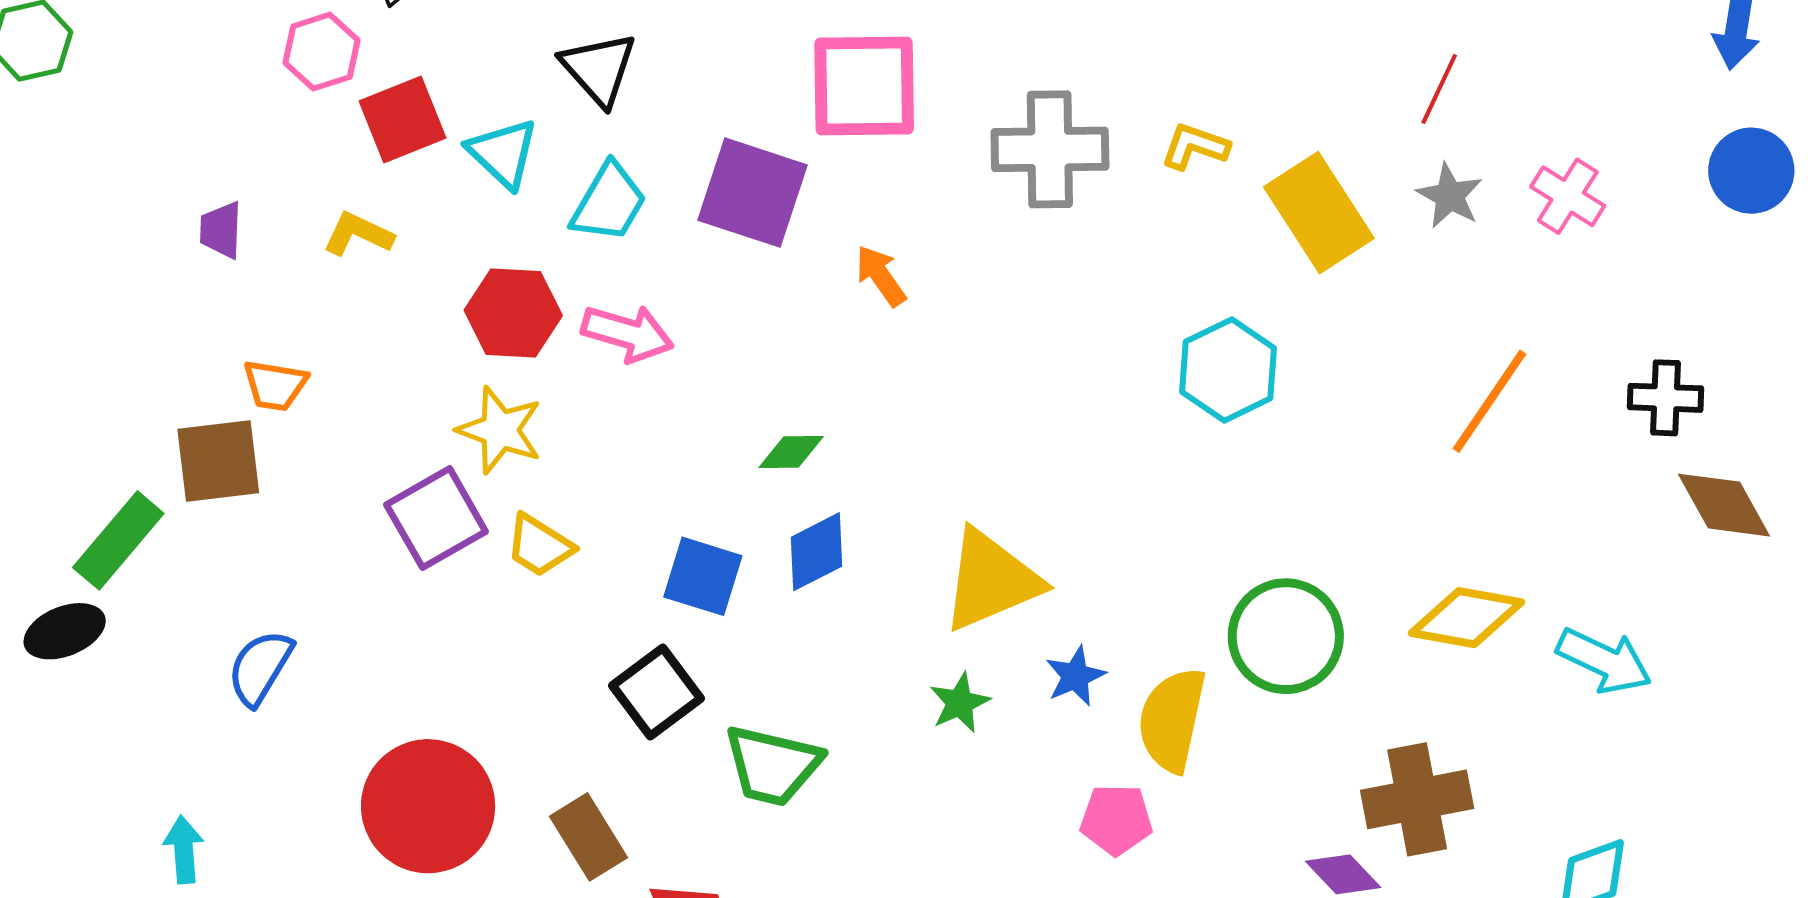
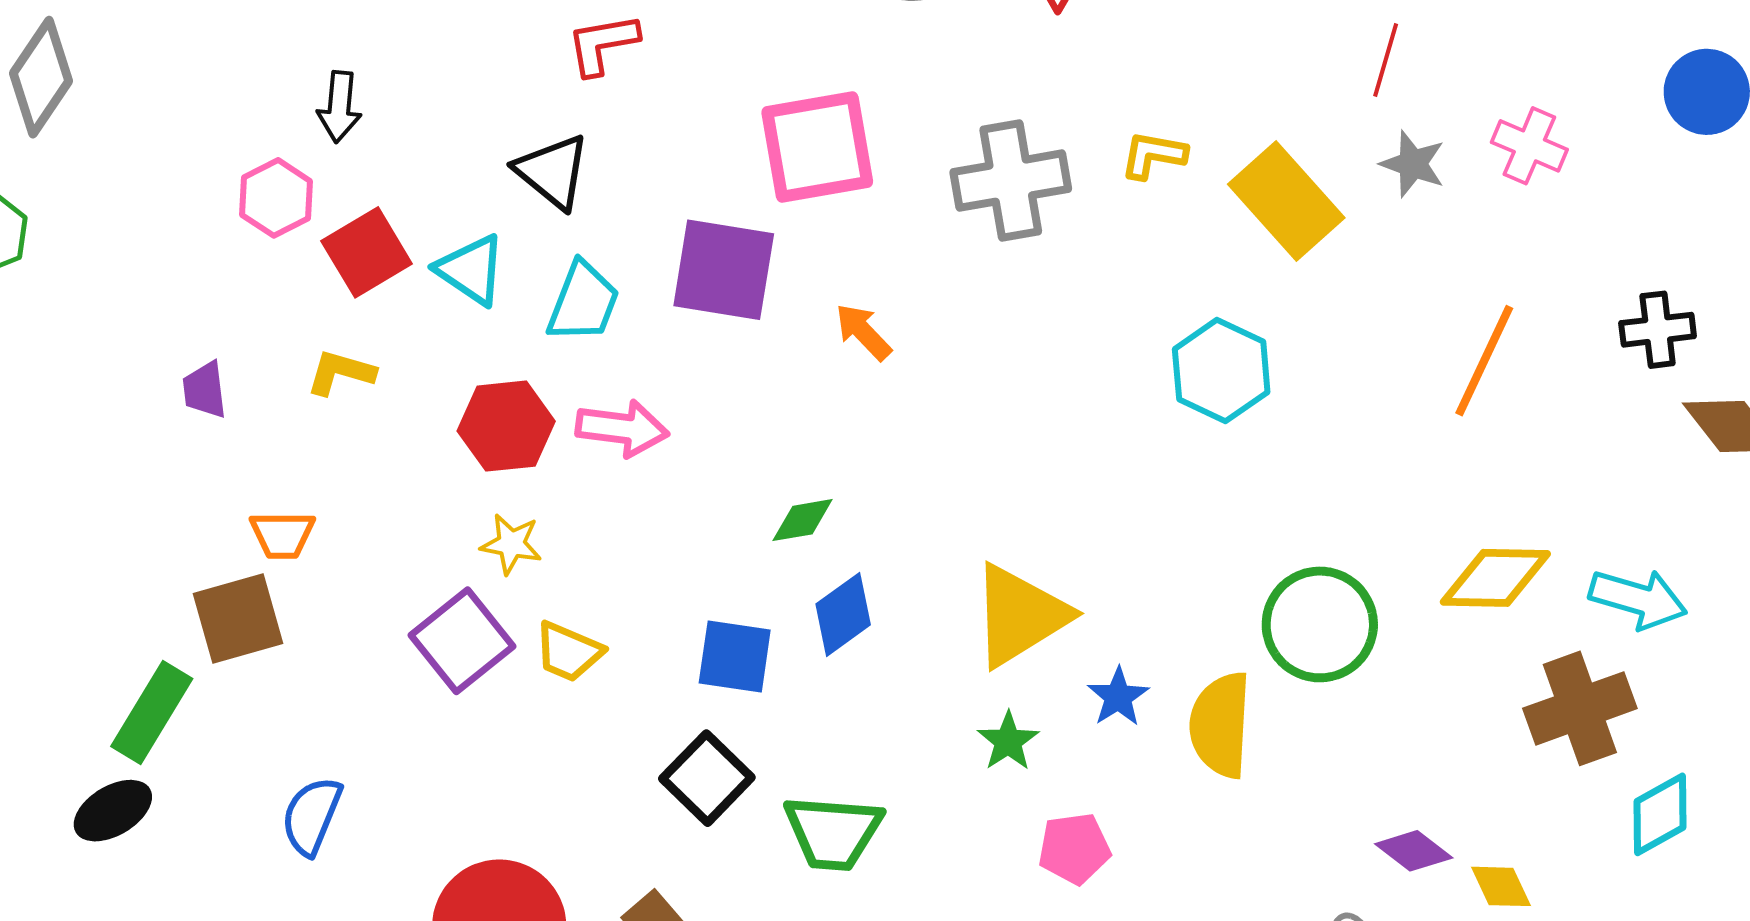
yellow star: (500, 430) -> (511, 544), size x0.7
brown cross: (1417, 799) -> (1580, 708), moved
pink pentagon: (1116, 820) -> (1074, 849), moved

